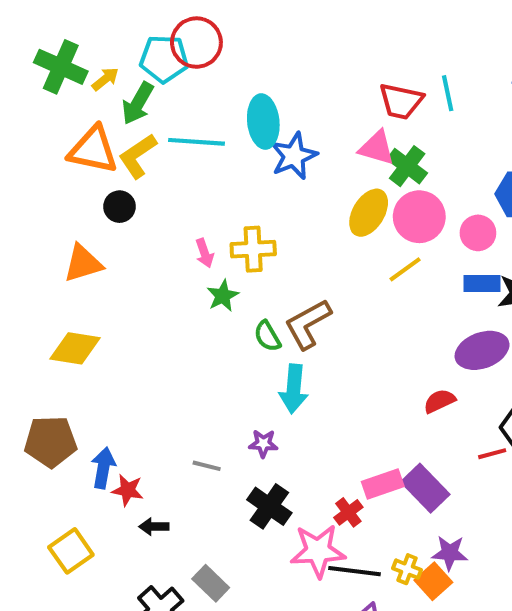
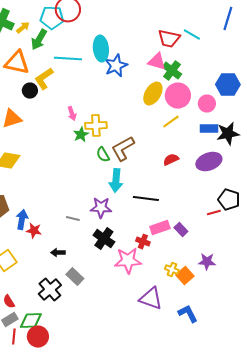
cyan line: (448, 93) -> (192, 35), turned -48
yellow L-shape: (138, 156) -> (44, 79), moved
yellow cross: (253, 249) -> (96, 126), moved
red semicircle: (439, 401) -> (171, 160), moved
purple star: (263, 444) -> (101, 208), size x1.5
purple rectangle: (425, 488) -> (181, 230), size x0.6
red cross: (348, 512) -> (143, 242), turned -32
black arrow: (154, 527) -> (58, 253), moved
purple star: (450, 553) -> (207, 262), moved
black line: (354, 571) -> (146, 199), moved

